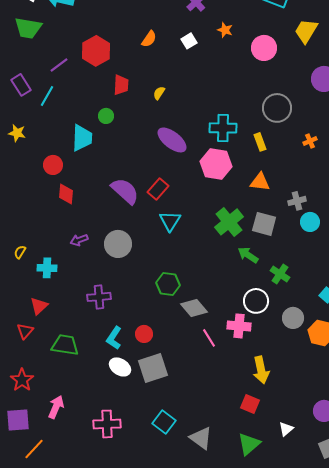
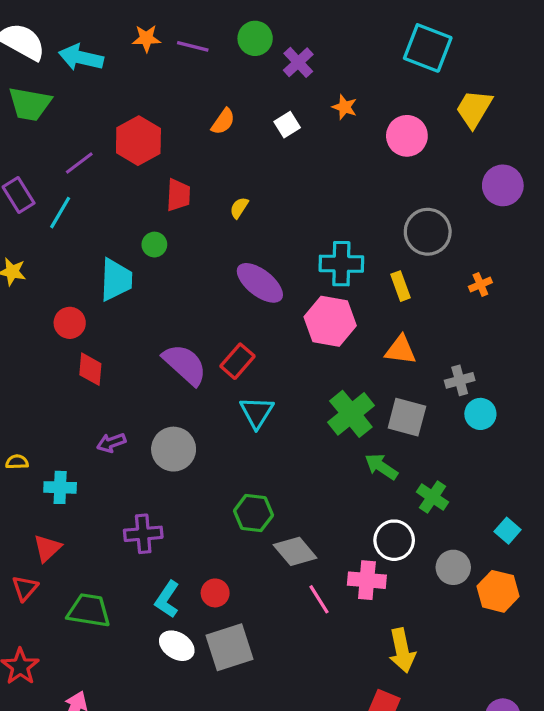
yellow semicircle: (20, 252) -> (17, 462), turned 56

